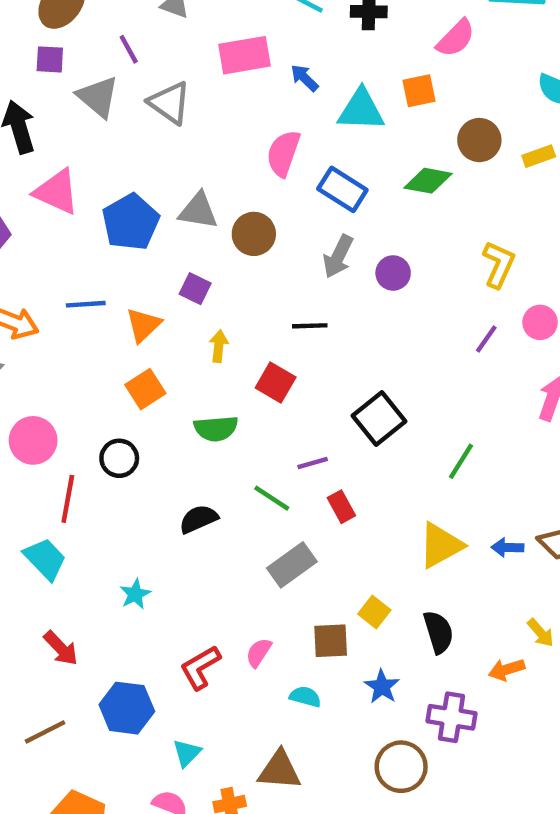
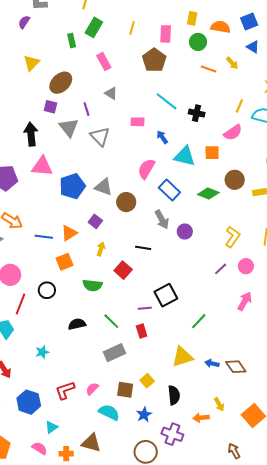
pink rectangle: (245, 55) -> (138, 122), size x0.6
pink triangle: (57, 192) -> (42, 166), turned -30
gray arrow: (338, 256) -> (162, 219), turned -66
blue line: (86, 304) -> (44, 237), moved
purple line: (313, 463) -> (145, 308), moved
cyan semicircle: (305, 697) -> (109, 412), size x1.5

